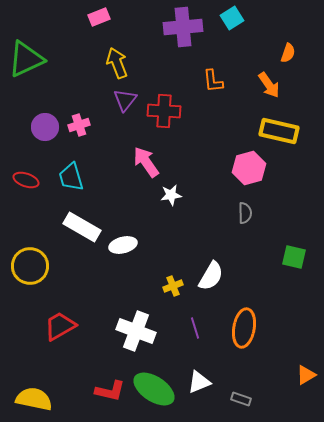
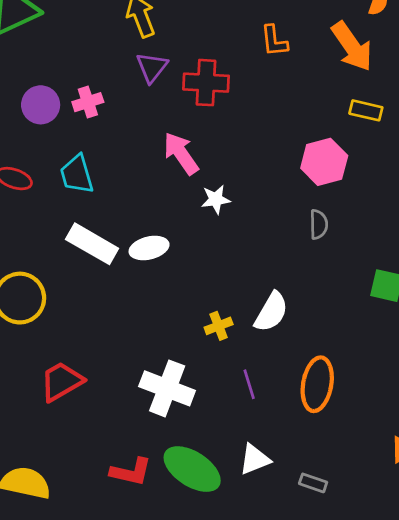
orange arrow: (269, 85) -> (352, 46), size x1.4
yellow rectangle: (279, 131) -> (366, 110), size x0.6
white ellipse: (123, 245) -> (149, 248), moved

